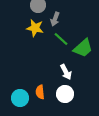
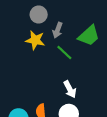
green trapezoid: (83, 48) -> (89, 36), moved

